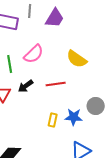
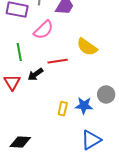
pink semicircle: (34, 54) -> (43, 30), moved
red line: (56, 84) -> (58, 61), moved

